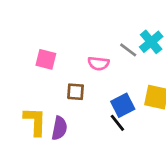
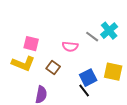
brown square: (76, 92) -> (53, 68), turned 32
yellow L-shape: (35, 121) -> (23, 64), moved, turned 110

